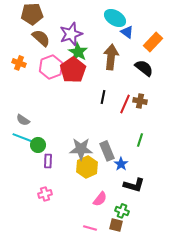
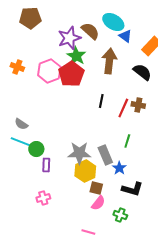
brown semicircle: (41, 38) -> (90, 31), moved
green line: (140, 140) -> (127, 141), moved
brown square: (116, 225) -> (96, 188), moved

